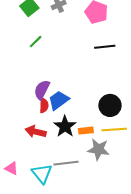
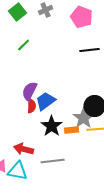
red arrow: (36, 132) -> (24, 149), moved
gray star: (98, 149) -> (84, 118), moved, turned 30
cyan triangle: (42, 174) -> (18, 171), moved, turned -40

